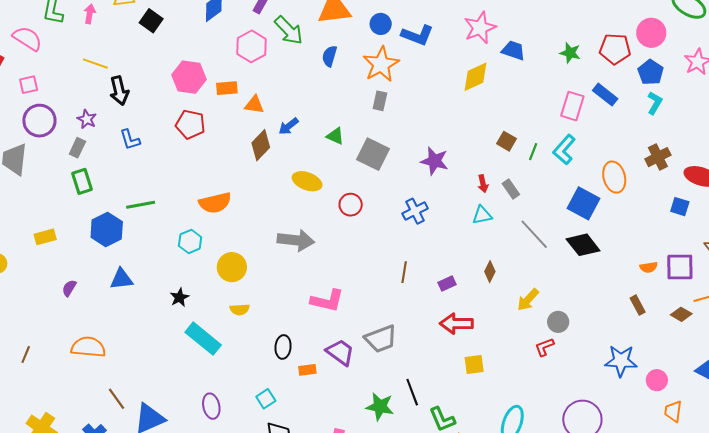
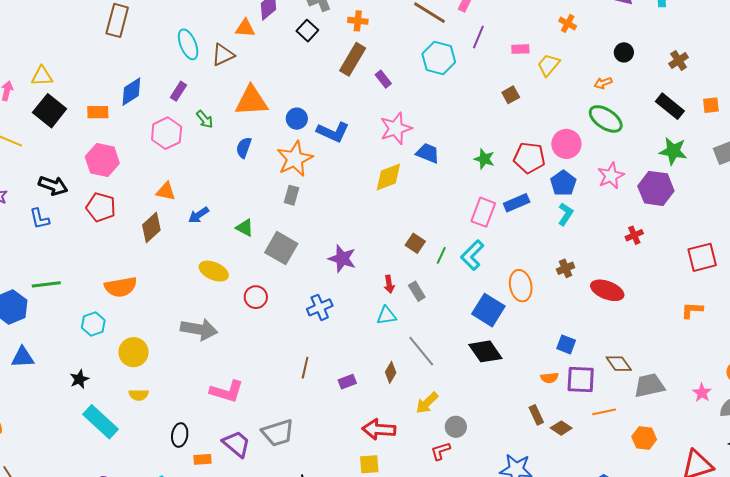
black square: (151, 21) -> (50, 111), moved, size x1.4
green arrow: (289, 30) -> (205, 119), size x0.6
orange rectangle: (227, 88) -> (98, 112), moved
black arrow: (119, 91) -> (53, 186), moved, turned -60
blue rectangle: (605, 95) -> (517, 203), turned -65
brown diamond: (261, 145) -> (151, 228), moved
brown cross: (658, 157) -> (566, 268), size x0.7
blue square: (680, 207) -> (566, 344), moved
gray line: (534, 234) -> (421, 351), moved
brown diamond: (681, 314) -> (561, 428), moved
red arrow: (456, 324) -> (379, 429), moved

